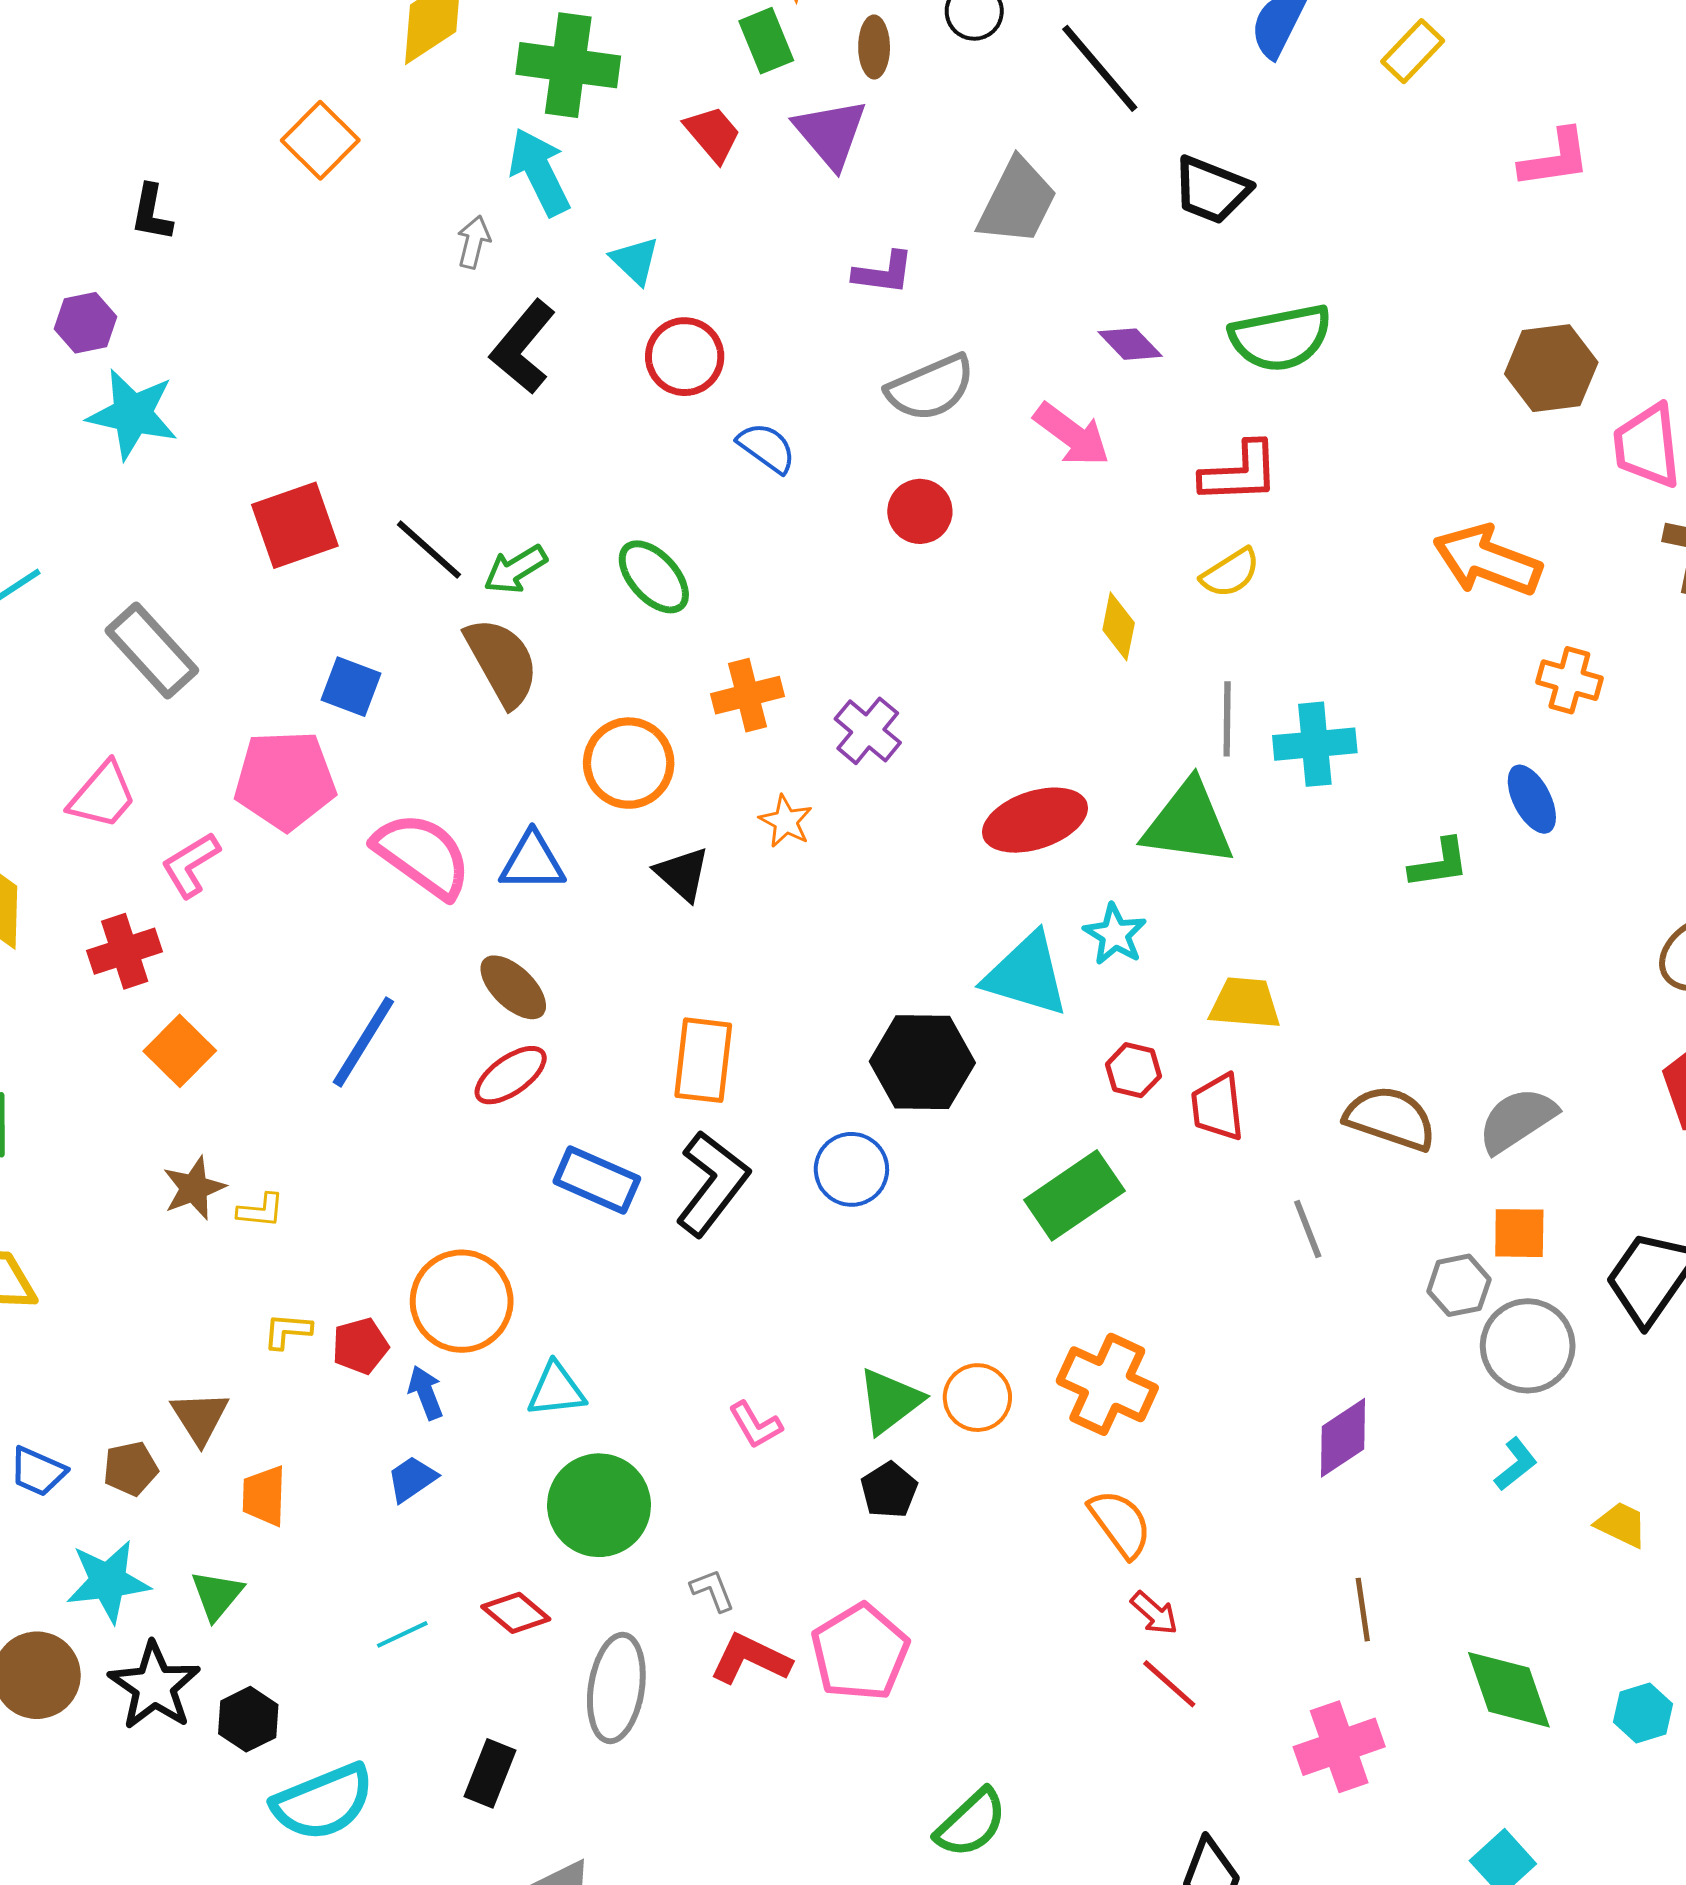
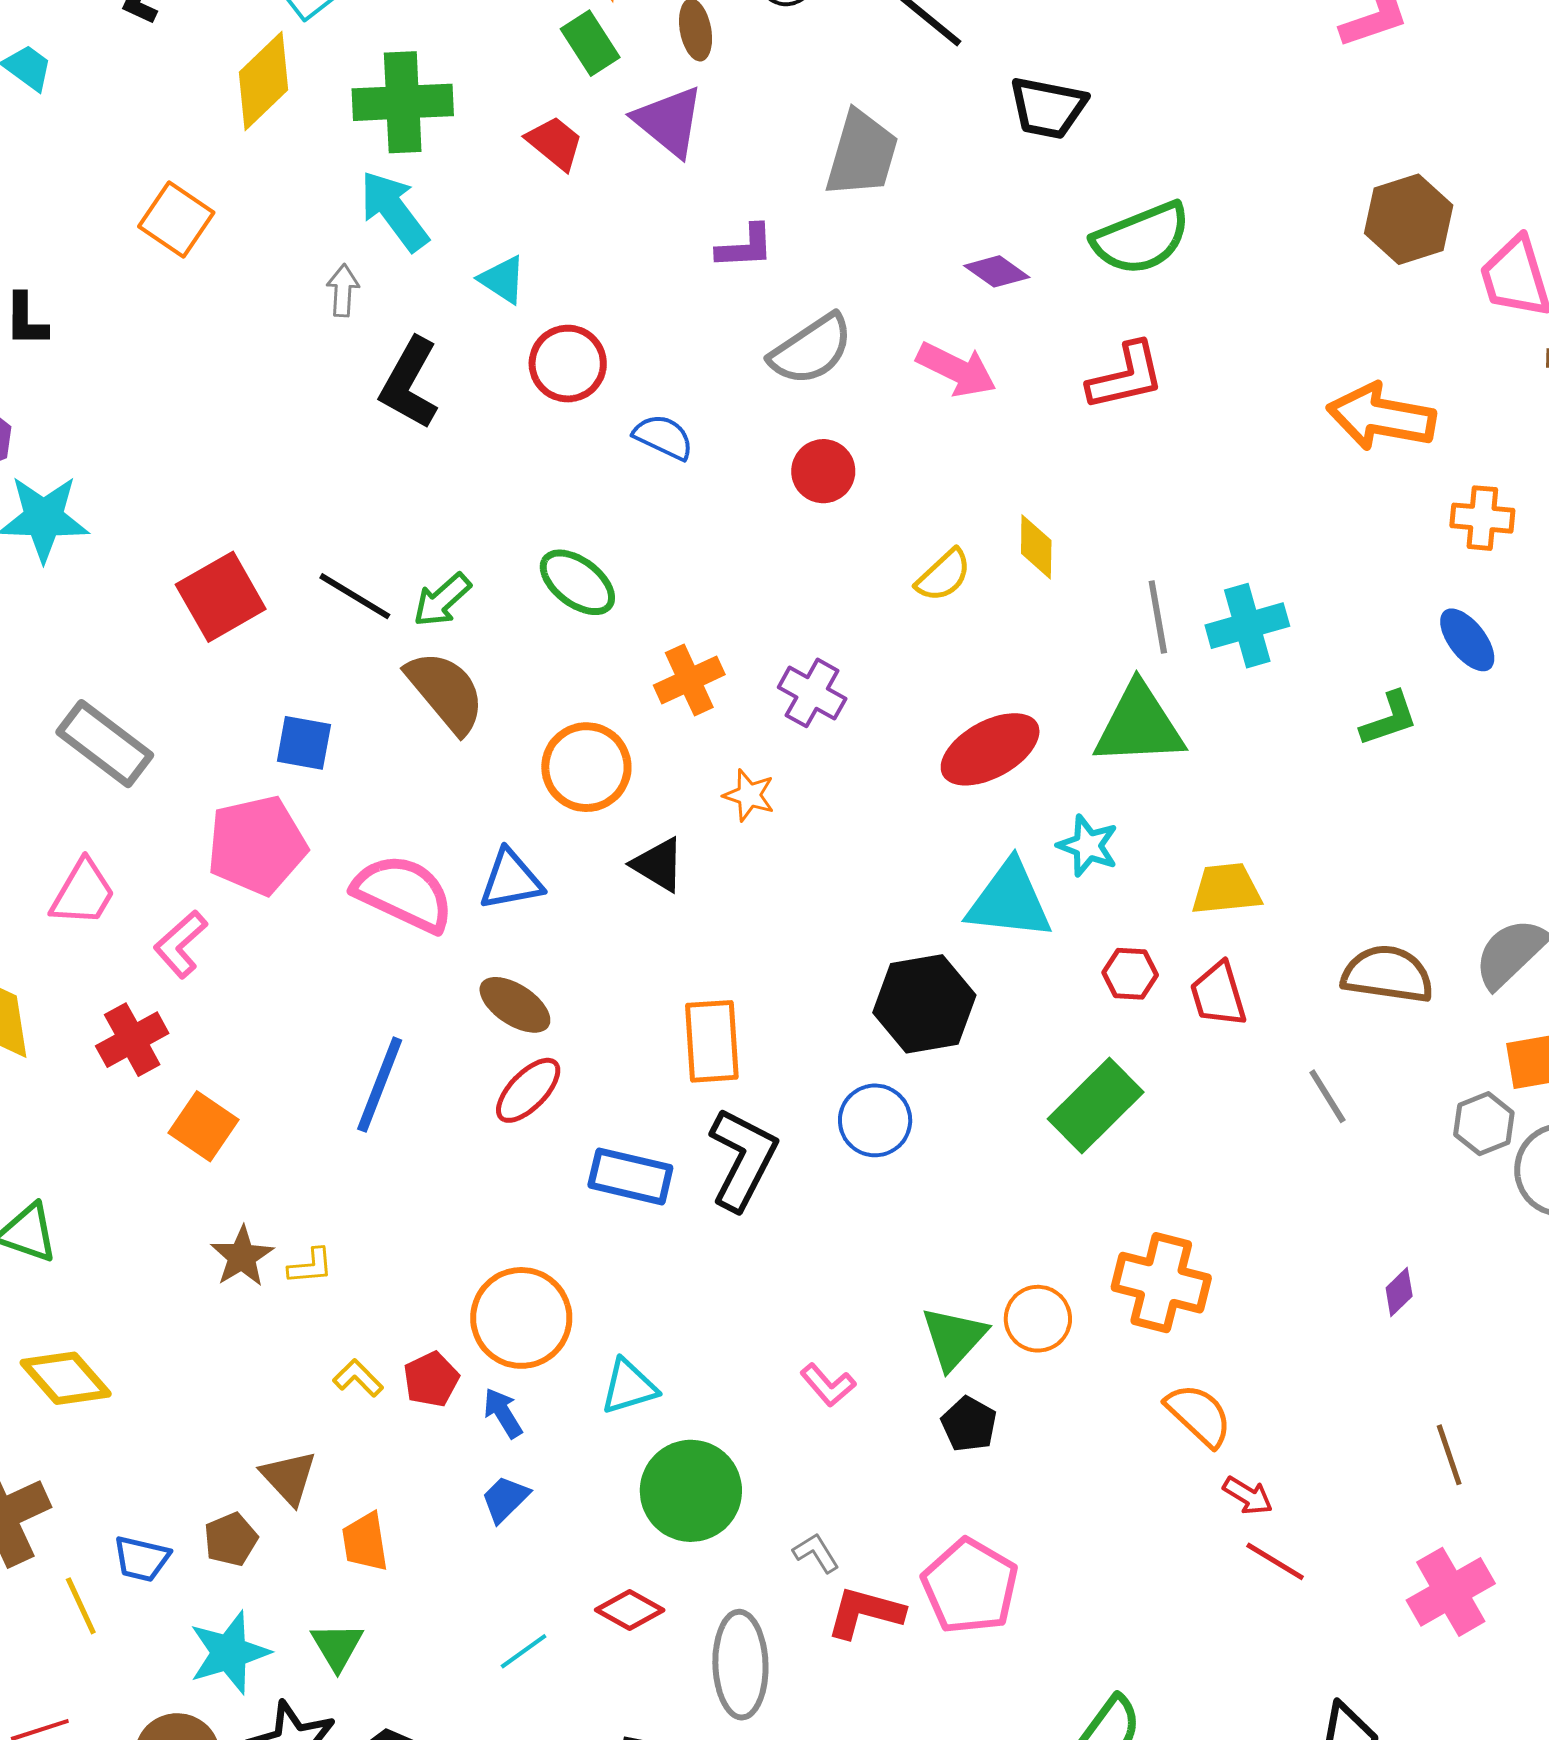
yellow semicircle: (1230, 573) -> (943, 575), moved
yellow L-shape: (287, 1331) -> (358, 1378), turned 51
purple diamond: (1343, 1438) -> (1399, 1292), size x0.6

